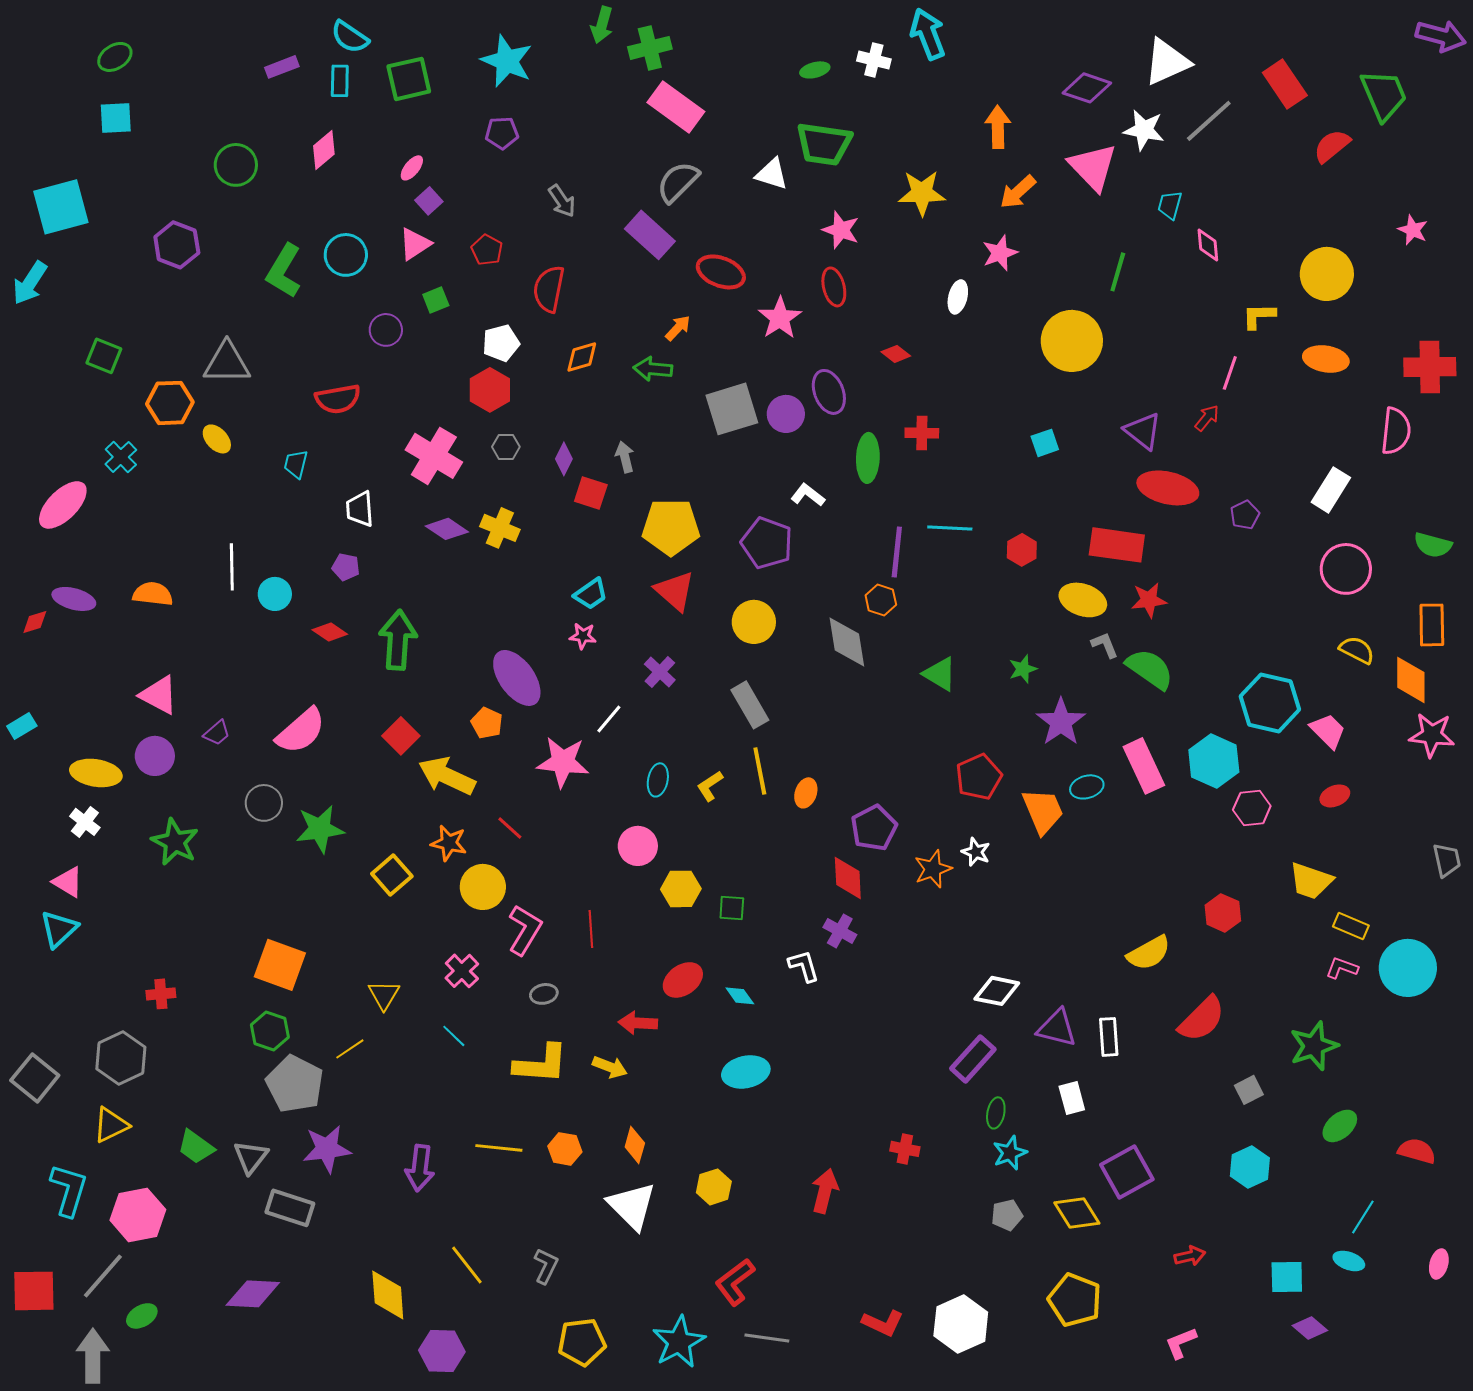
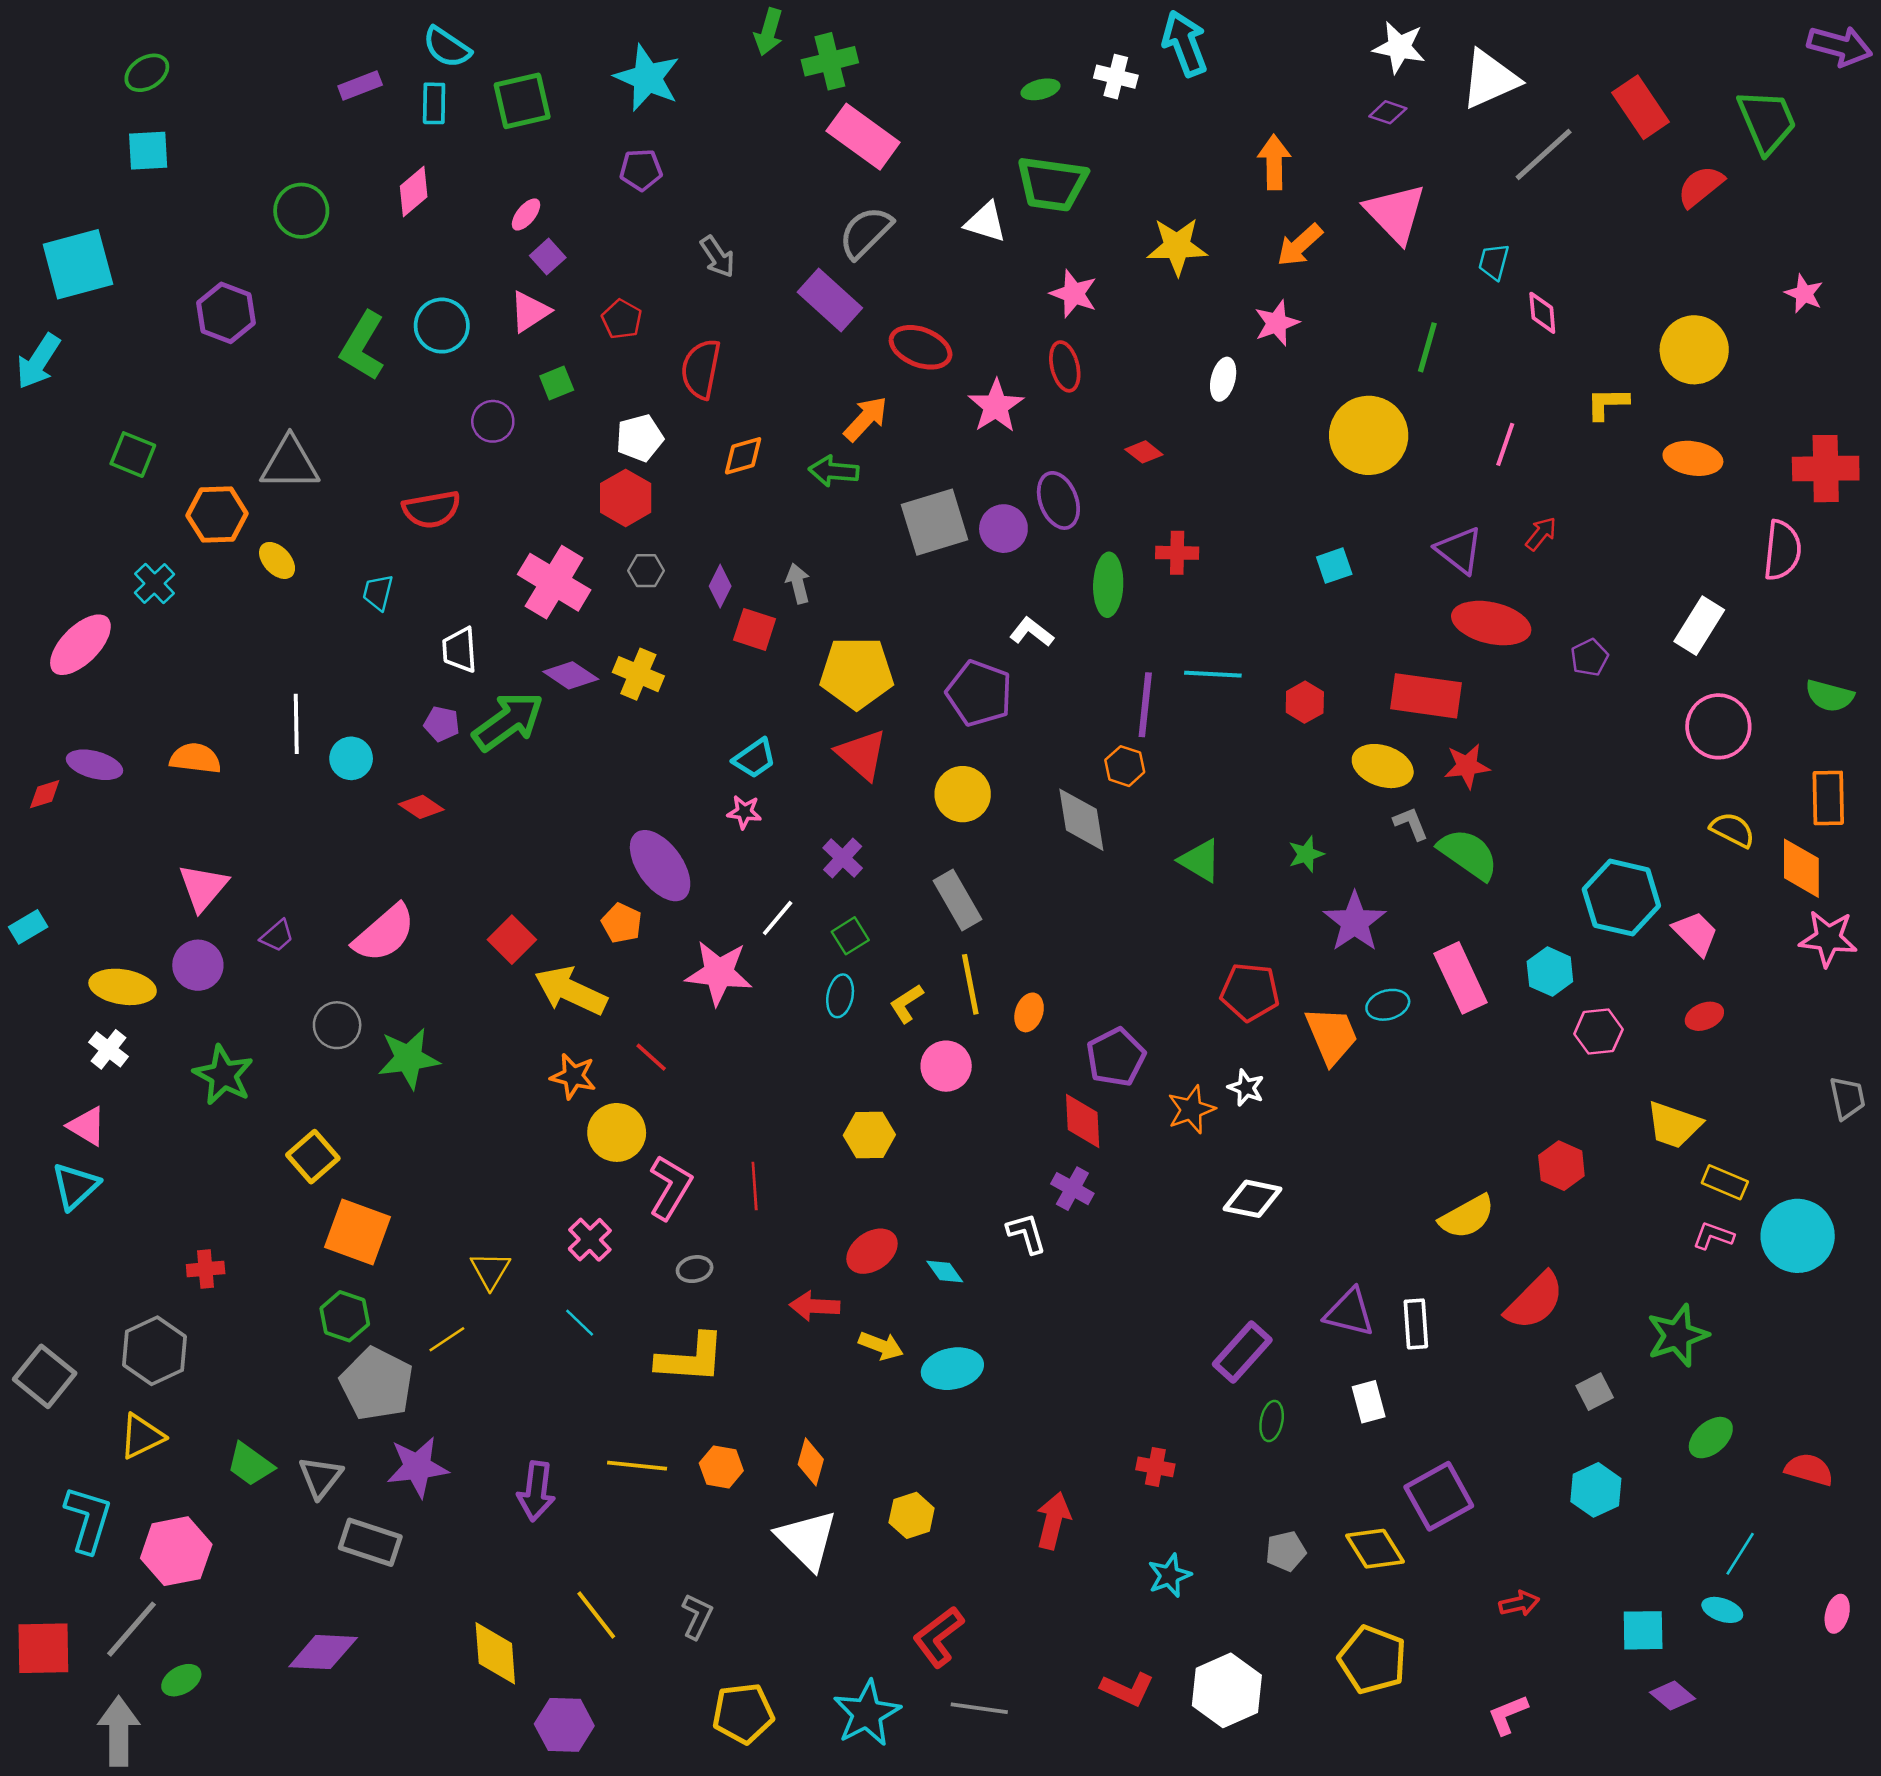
purple diamond: (1087, 88) -> (1388, 112), size x0.6
white star: (1144, 130) -> (1399, 47), moved
orange arrow: (678, 328) -> (866, 419), size x1.4
pink line: (1230, 373) -> (1505, 444), moved
green arrow: (398, 640) -> (508, 721), moved, turned 50
pink triangle: (159, 695) -> (203, 887), turned 42
cyan hexagon: (1214, 761) -> (1550, 972), size x0.7
red pentagon: (979, 777) -> (1250, 992), turned 30
pink circle: (638, 846) -> (946, 1066), moved
yellow square: (392, 875) -> (313, 1157), moved
green square: (732, 908) -> (850, 936), moved, turned -36
white diamond: (997, 991) -> (1252, 1199), moved
yellow arrow: (610, 1067) -> (881, 1346), moved
cyan star: (1010, 1153) -> (1169, 1575), moved

